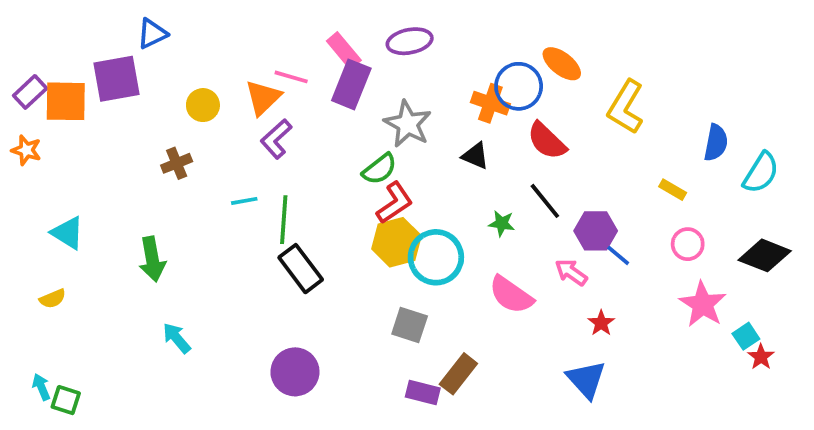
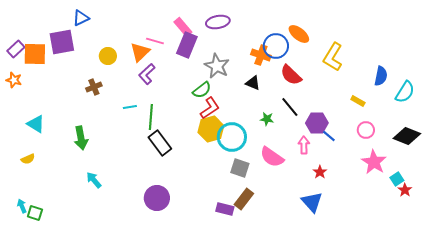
pink arrow: (571, 272) -> (304, 145), turned 54
gray square: (410, 325) -> (240, 168), moved

